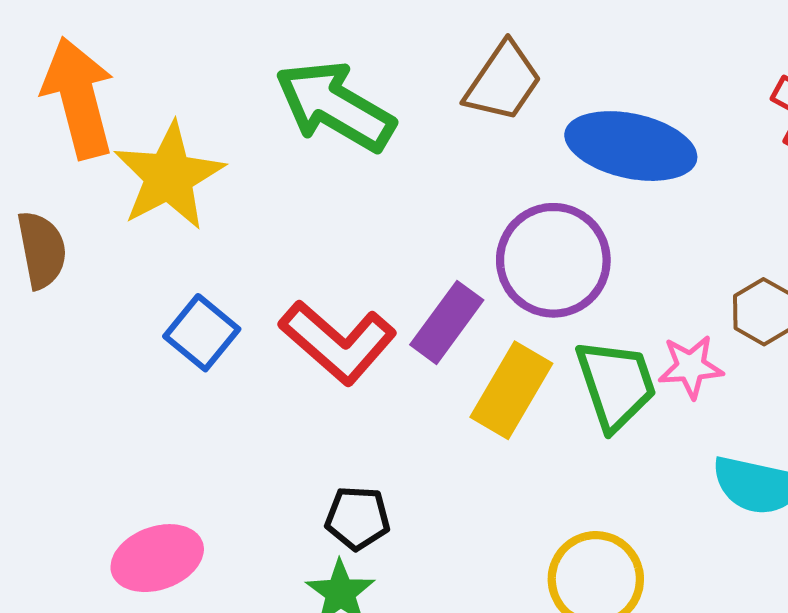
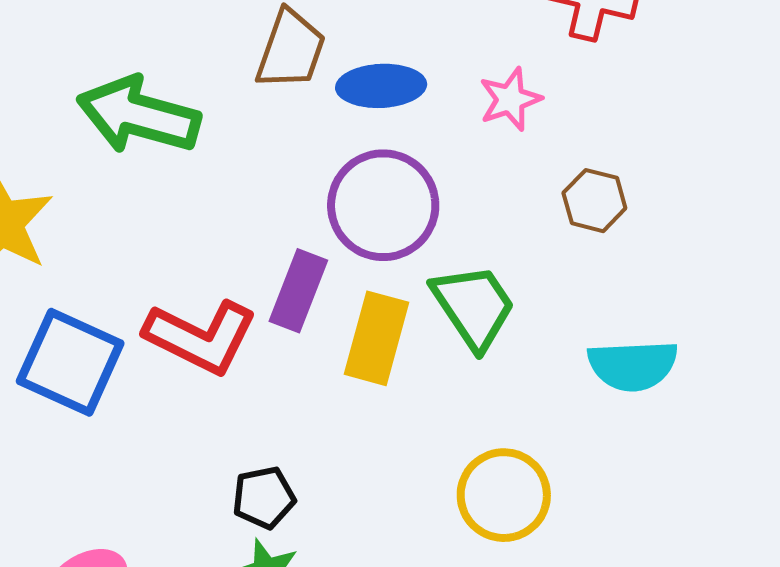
blue ellipse: (631, 146) -> (381, 86), moved, size x0.7
blue square: (202, 333) -> (70, 362), size x1.5
pink star: (691, 367) -> (510, 99), moved

